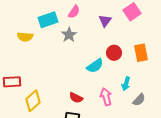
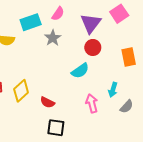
purple triangle: (105, 21) -> (91, 23), size x1.5
red circle: (114, 53) -> (93, 47), moved
red semicircle: (76, 98) -> (47, 102), moved
yellow diamond: (33, 101) -> (21, 91), moved

